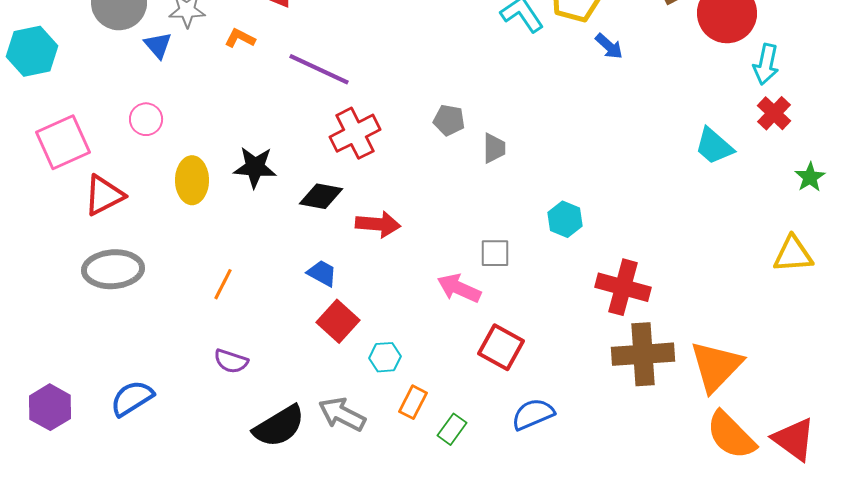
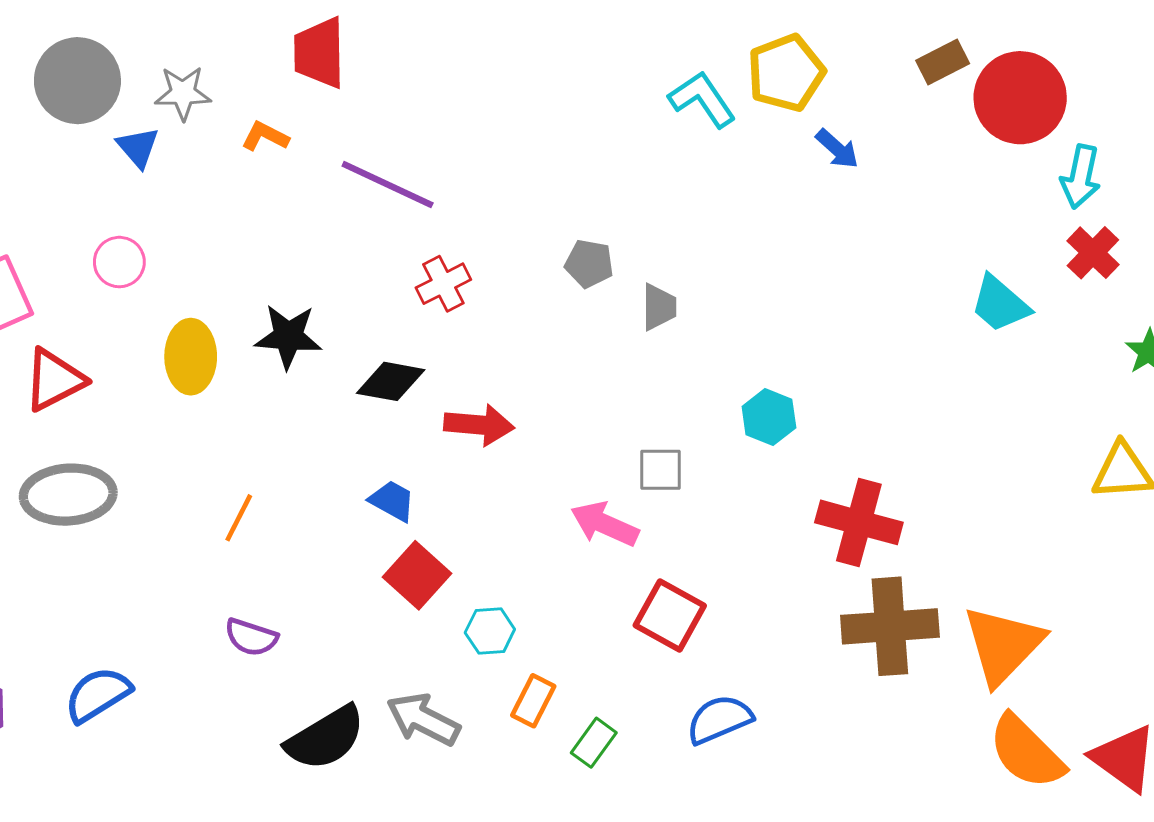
red cross: (355, 133) -> (443, 284), size x0.7

